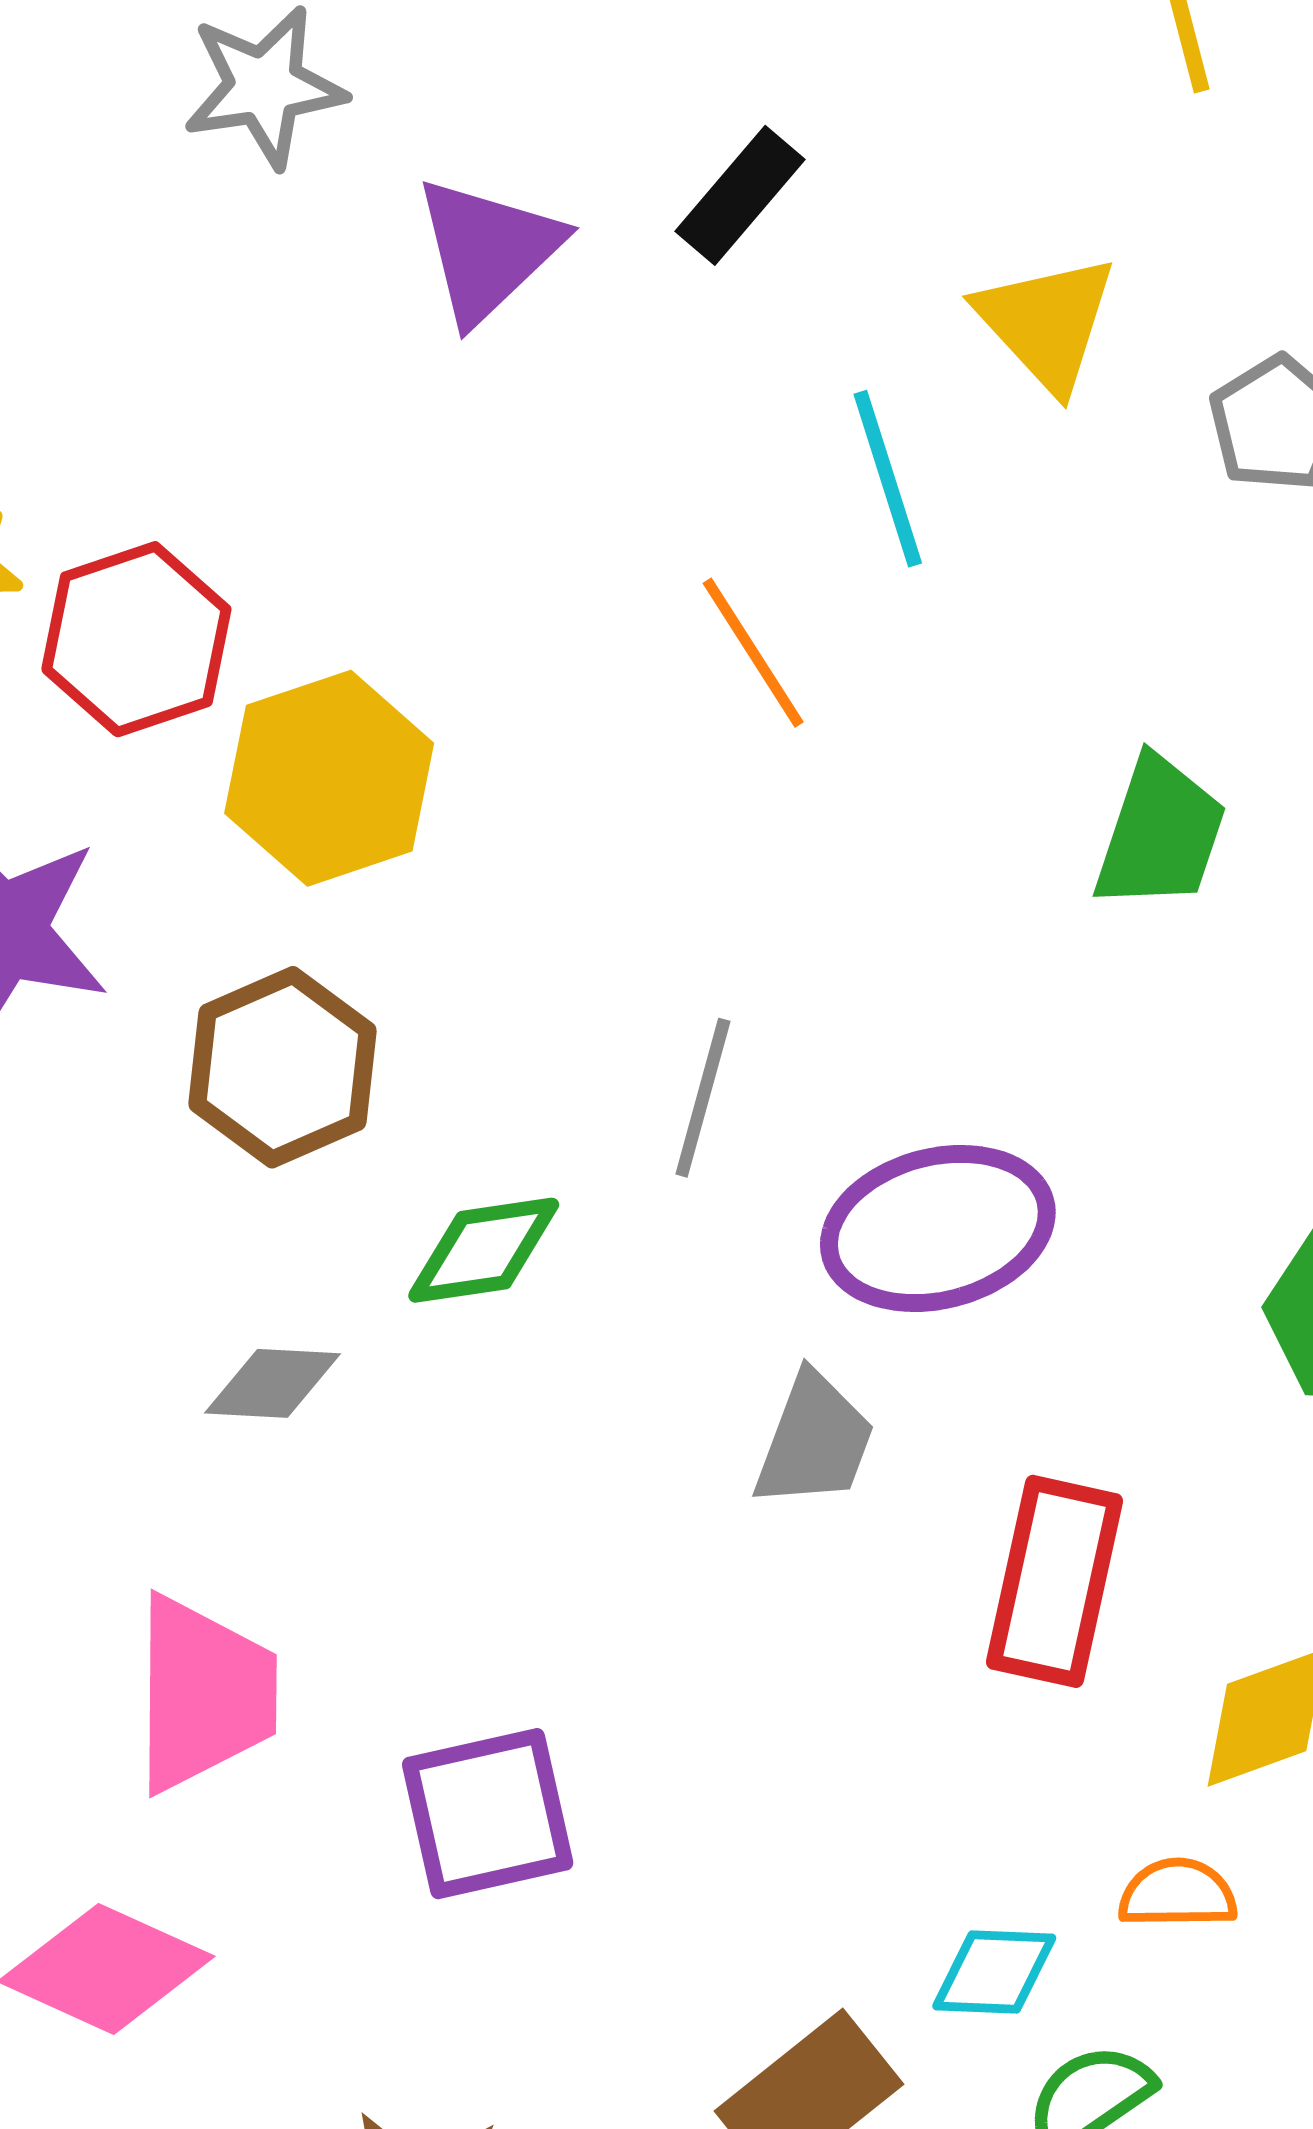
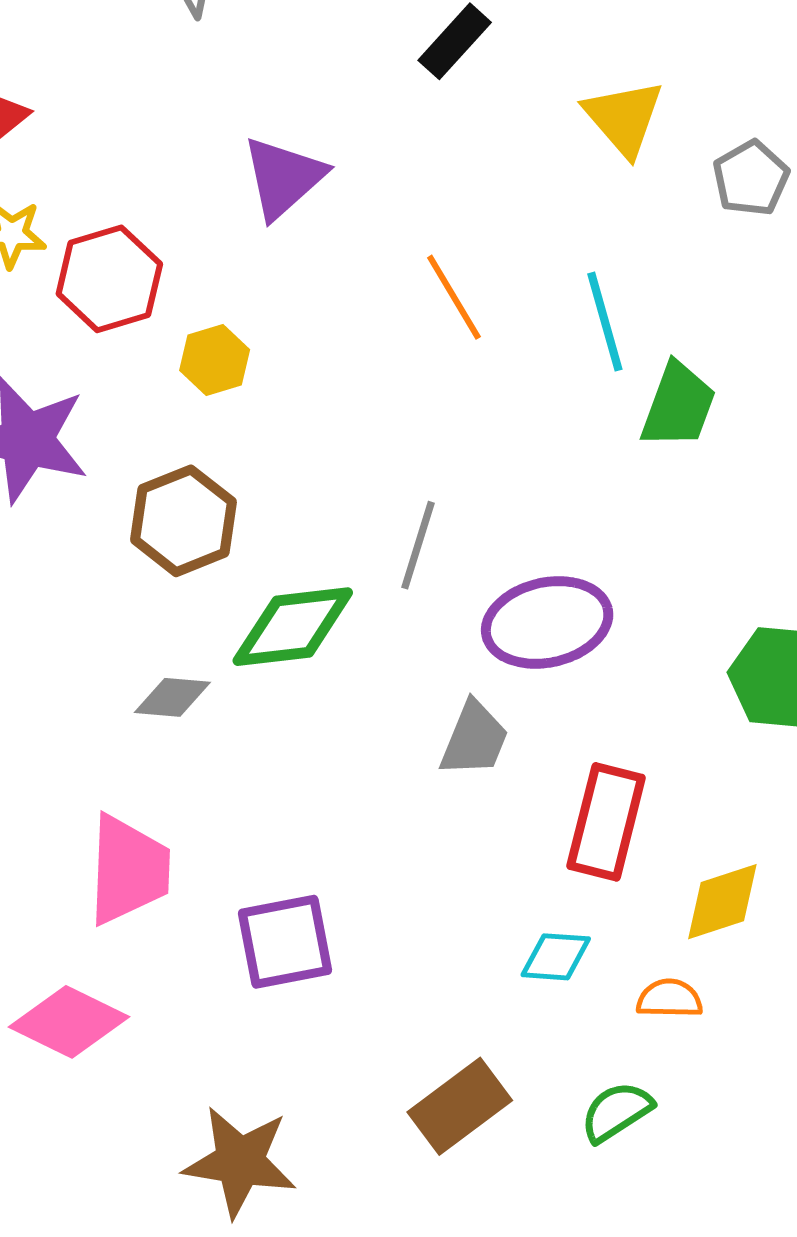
purple triangle: (488, 250) -> (284, 178), moved
cyan line: (888, 479) -> (605, 322), moved
yellow hexagon: (329, 778) -> (215, 360), size x0.6
green diamond: (484, 1250) -> (293, 627), size x1.4
cyan diamond: (994, 1972) -> (556, 957), moved

